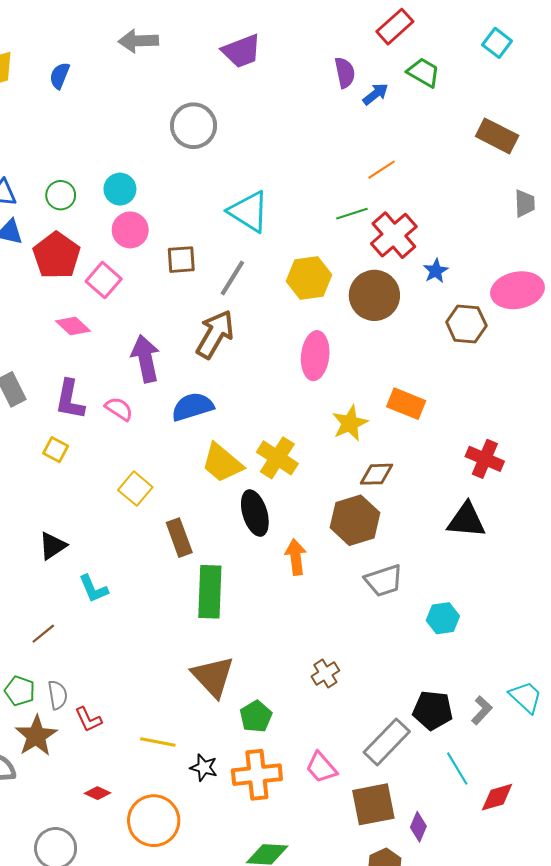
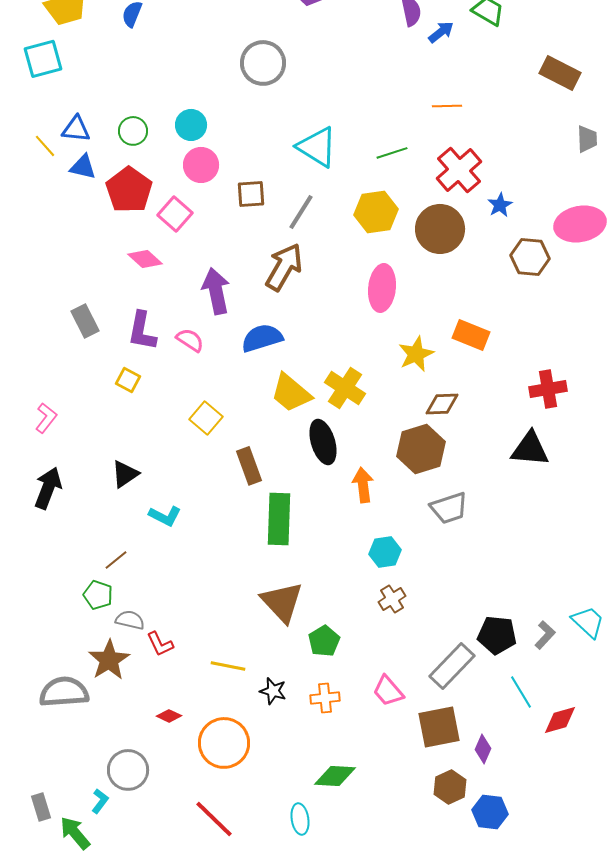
orange line: (382, 170) -> (447, 106), turned 32
green line: (352, 214) -> (392, 153), moved
red cross: (485, 459) -> (548, 389), turned -33
cyan L-shape: (93, 589) -> (165, 516), turned -40
cyan hexagon: (443, 618) -> (385, 552), moved
green pentagon: (20, 691) -> (98, 595), moved
gray semicircle: (58, 695) -> (130, 620), turned -68
orange cross: (257, 775) -> (325, 698), size x0.6

